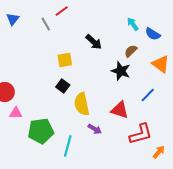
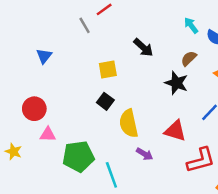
blue triangle: (13, 19) -> (44, 56), moved
cyan line: (68, 146) -> (111, 175), turned -35

